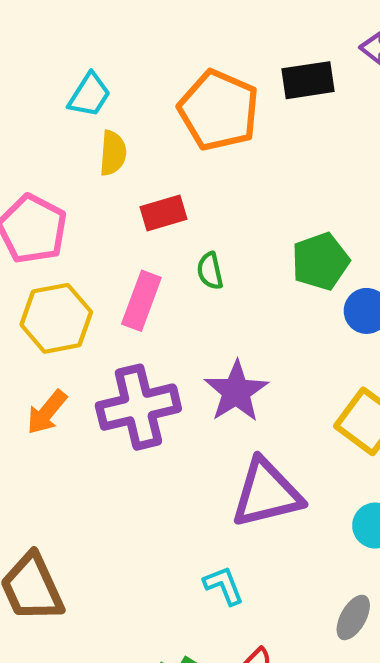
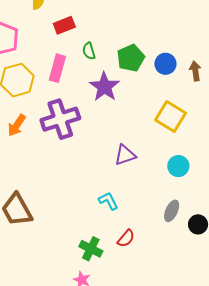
green pentagon: (320, 261) -> (131, 58), moved
purple star: (236, 391) -> (104, 87), moved
purple triangle: (266, 493) -> (125, 155), size x0.6

